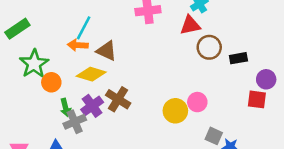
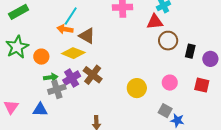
black rectangle: (238, 58) -> (190, 51), turned -72
green star: (34, 64) -> (17, 47), moved
purple circle: (266, 79) -> (210, 59), moved
pink circle: (197, 102) -> (170, 83), moved
green arrow: (66, 107) -> (51, 77), turned -88

